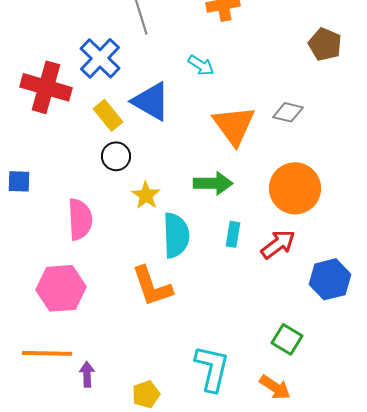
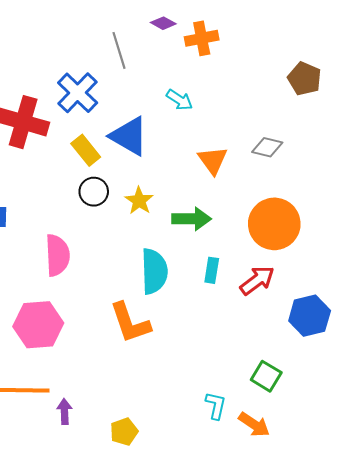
orange triangle: (234, 125) -> (213, 160), size x0.7
yellow star: (146, 195) -> (139, 201), moved
cyan L-shape: (212, 368) -> (216, 405), moved, size x0.6

